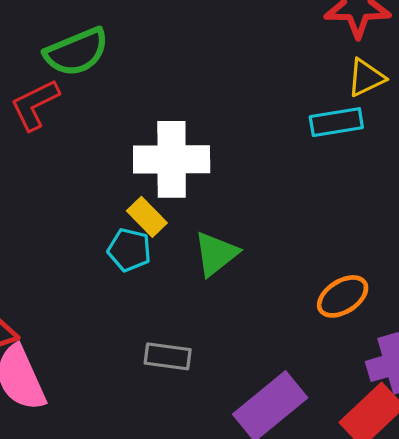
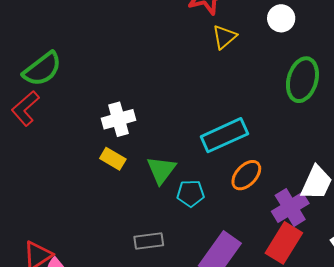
cyan rectangle: (336, 122) -> (224, 135), moved, size x1.4
white cross: (172, 159) -> (118, 119), size x0.7
cyan pentagon: (129, 250) -> (191, 193), moved

